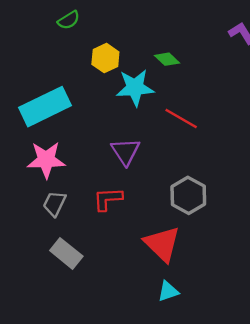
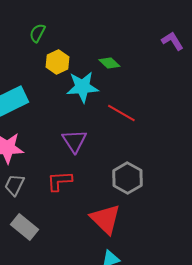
green semicircle: (69, 20) -> (37, 33), moved, turned 150

